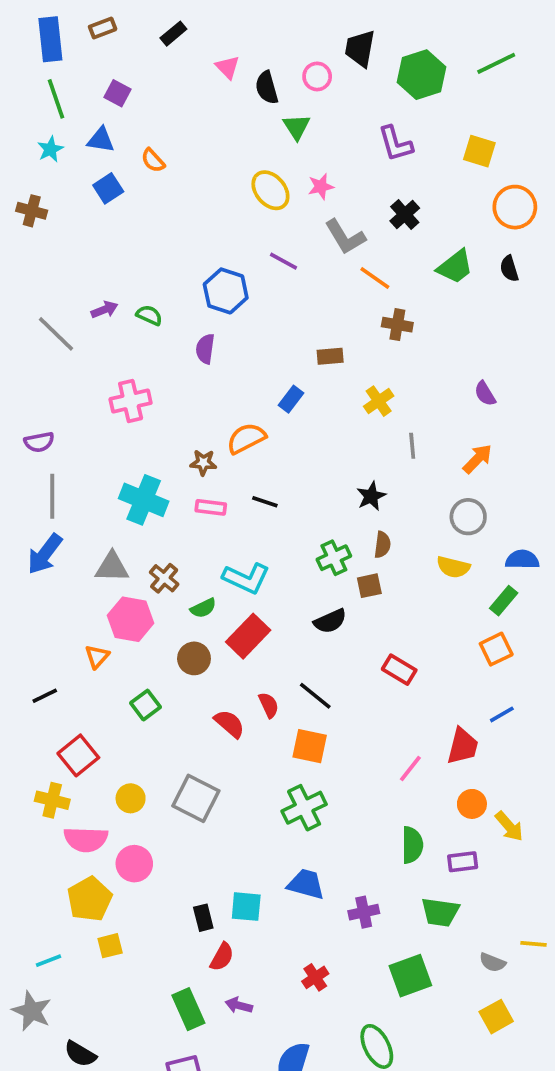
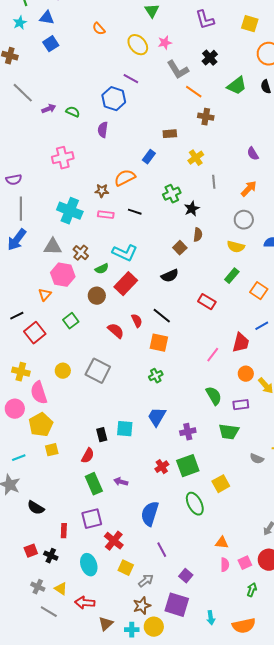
orange semicircle: (153, 160) -> (99, 29), moved
purple line: (284, 261) -> (131, 79), moved
gray line: (56, 334) -> (23, 93), moved
green cross: (334, 558) -> (172, 194), moved
brown square: (369, 586) -> (180, 248), moved, turned -32
green rectangle: (504, 601) -> (232, 276), moved
orange square: (496, 649) -> (259, 291), turned -30
red square: (78, 755) -> (35, 333), moved
green cross: (304, 808) -> (156, 376), size x0.6
pink semicircle: (86, 839) -> (39, 393), turned 70
green semicircle: (412, 845) -> (214, 396), turned -30
pink circle: (134, 864) -> (15, 409), moved
blue trapezoid: (306, 884) -> (157, 417), turned -75
red semicircle: (222, 957) -> (88, 456), moved
green square: (410, 976) -> (188, 466), moved
yellow square: (496, 1017) -> (221, 484), moved

